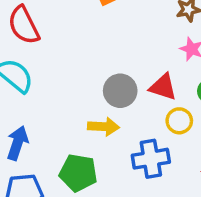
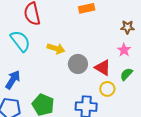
yellow arrow: (104, 127) -> (56, 48), moved

